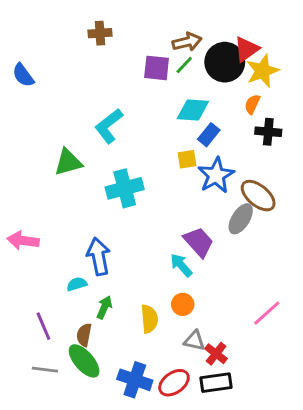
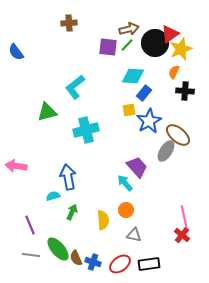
pink line: (267, 313) -> (184, 216), turned -60
brown semicircle: (84, 335) -> (76, 258), moved, turned -35
red cross: (216, 354) -> (182, 235), moved
blue cross: (135, 380) -> (93, 262), size x0.7

